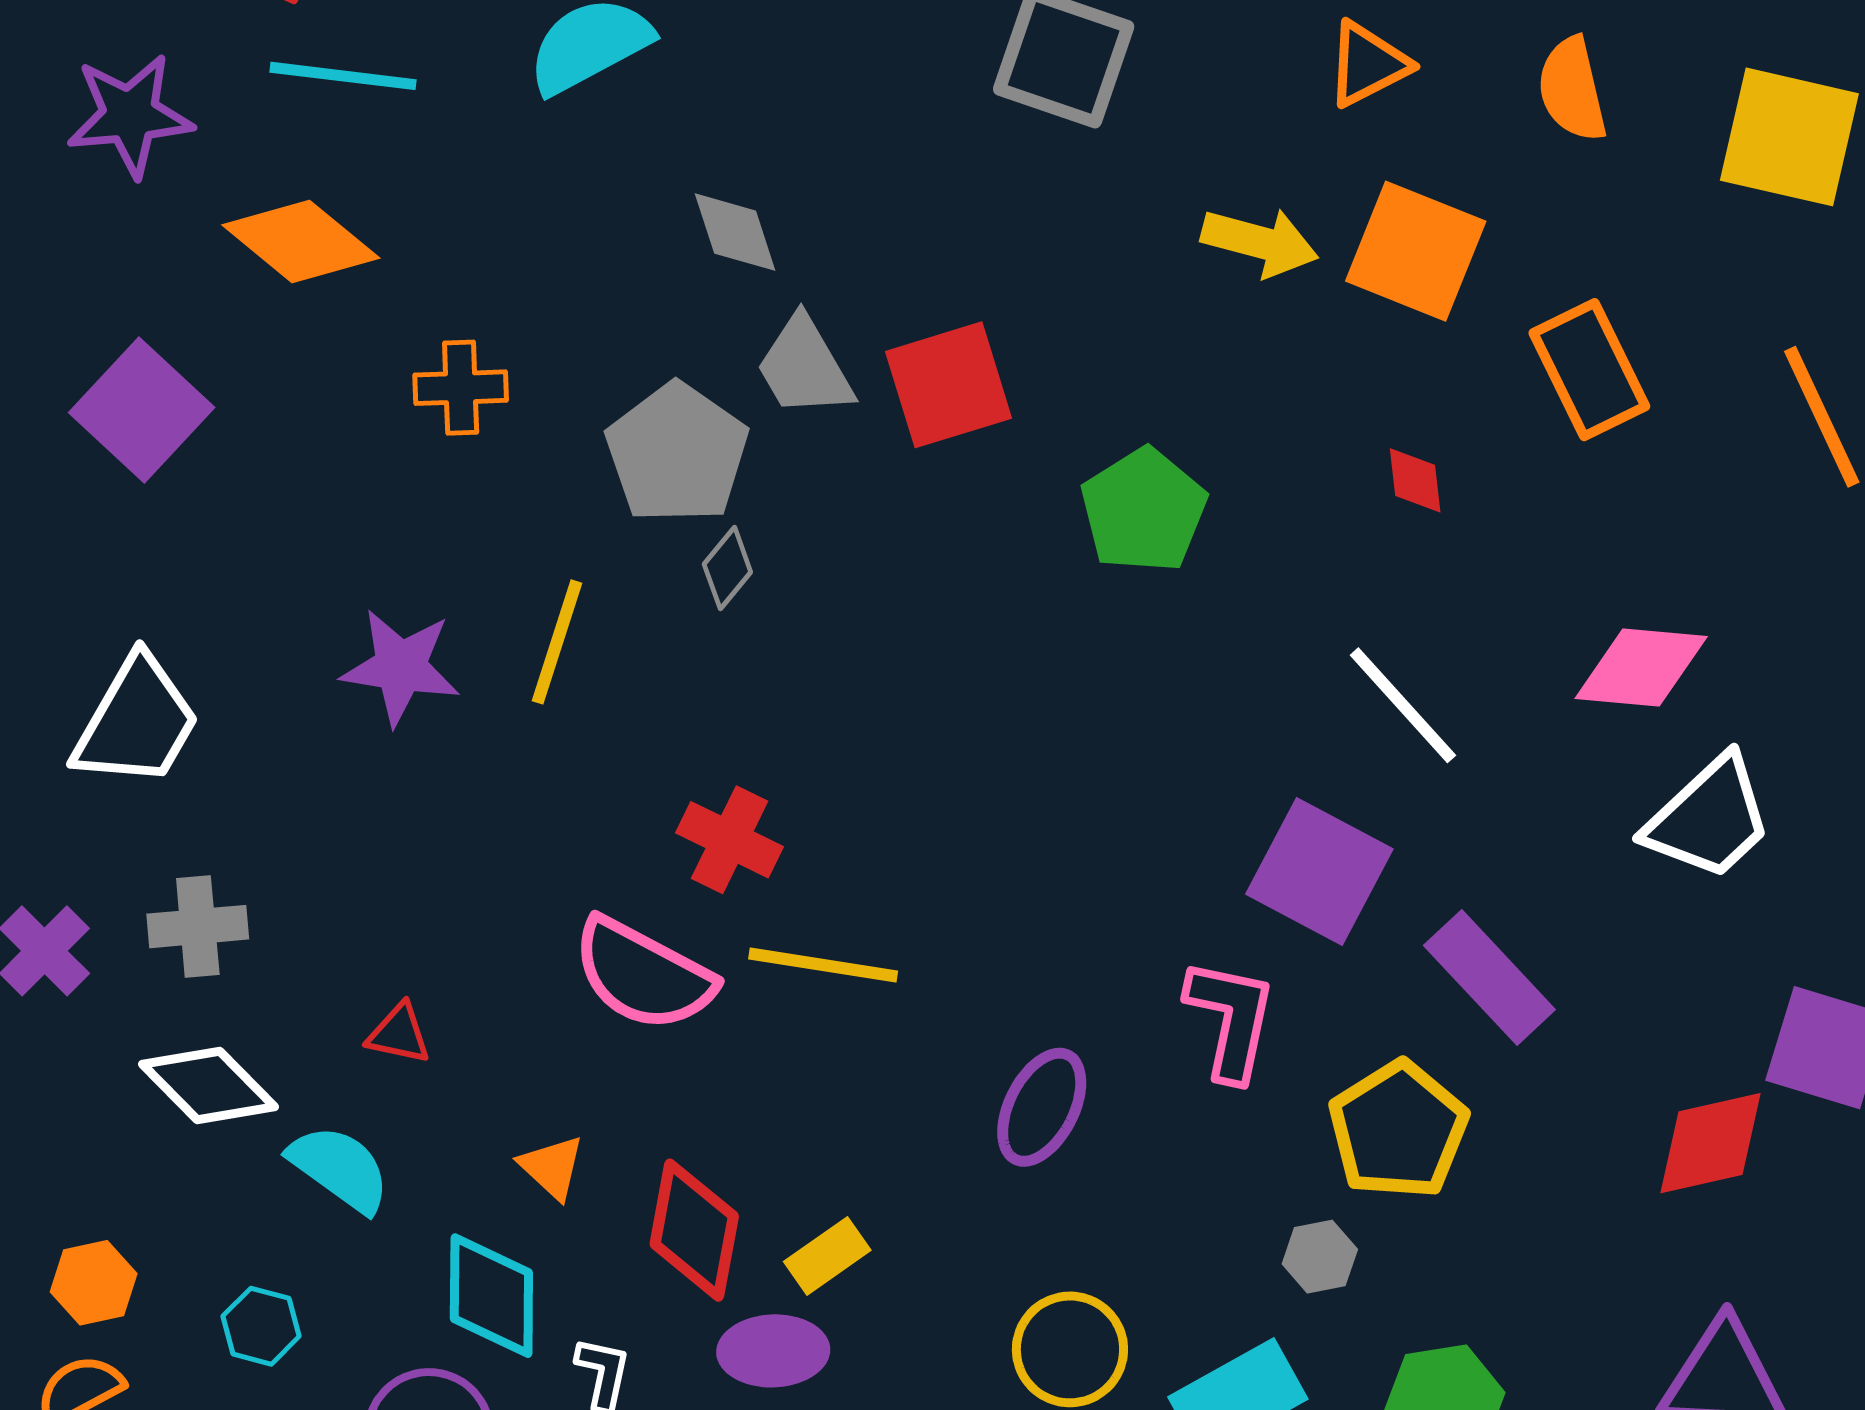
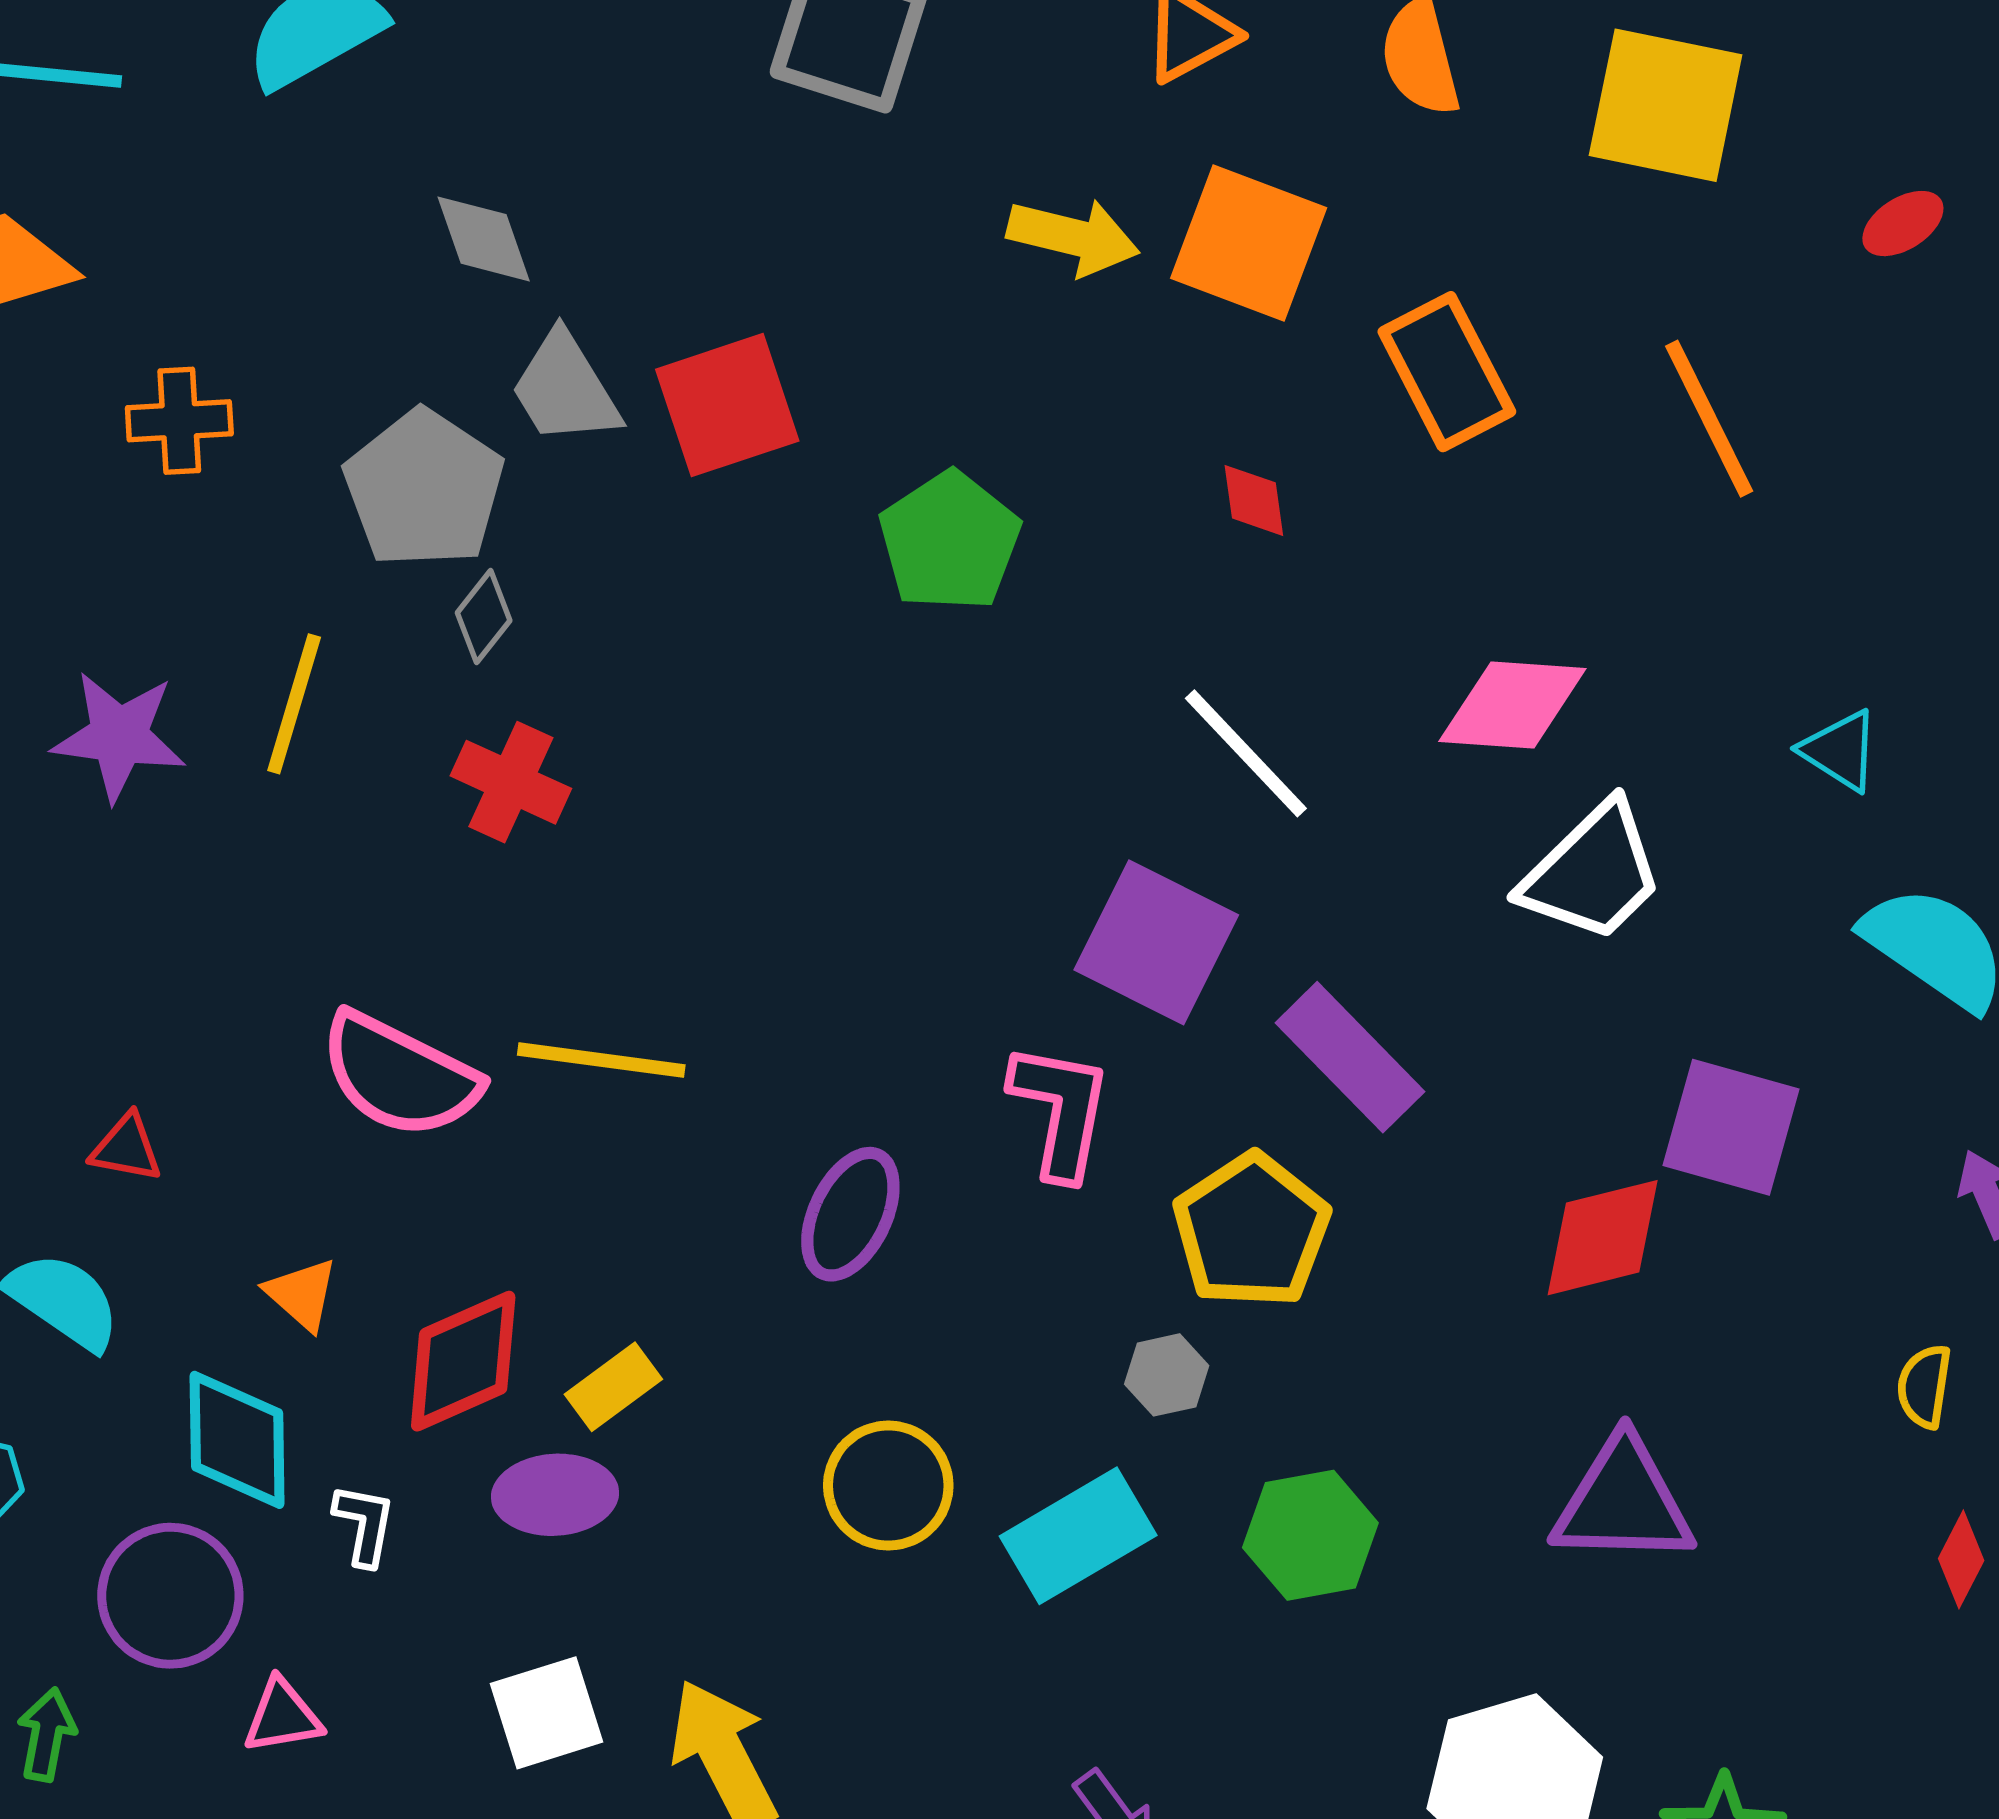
red cross: (730, 840) -> (511, 782), moved
red diamond: (694, 1230) -> (463, 1361), turned 57

